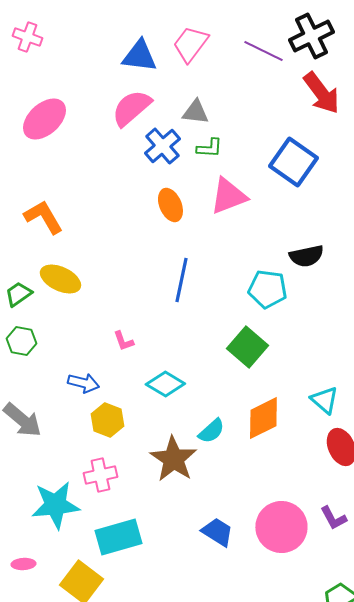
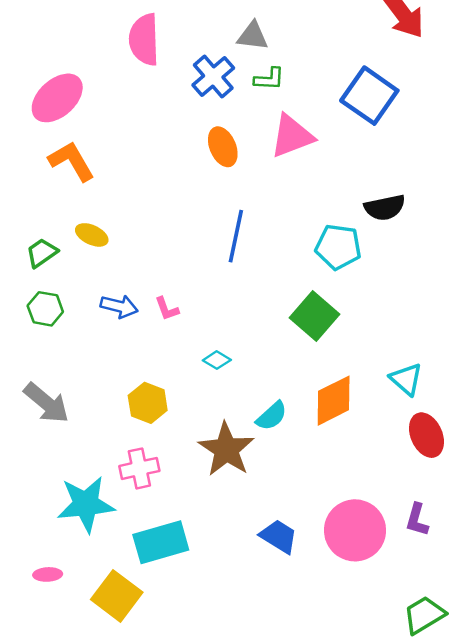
pink semicircle: (131, 108) -> (144, 40), moved, turned -51
pink ellipse: (44, 119) -> (57, 98), moved
yellow ellipse: (60, 279) -> (92, 235), size x0.7
blue arrow: (83, 383) -> (119, 306), moved
cyan diamond: (165, 384) -> (217, 360), size x0.6
purple L-shape: (333, 518) -> (417, 520), turned 44

